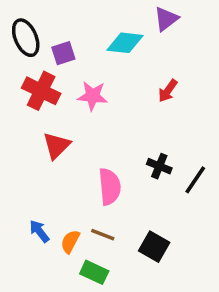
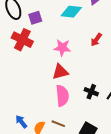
pink star: (92, 96) -> (62, 48), moved
red triangle: (57, 146) -> (60, 72), moved, turned 30
black cross: (159, 166) -> (91, 92), moved

